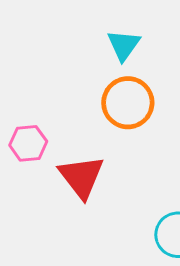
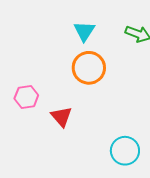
red triangle: (81, 177) -> (61, 117), size x0.7

